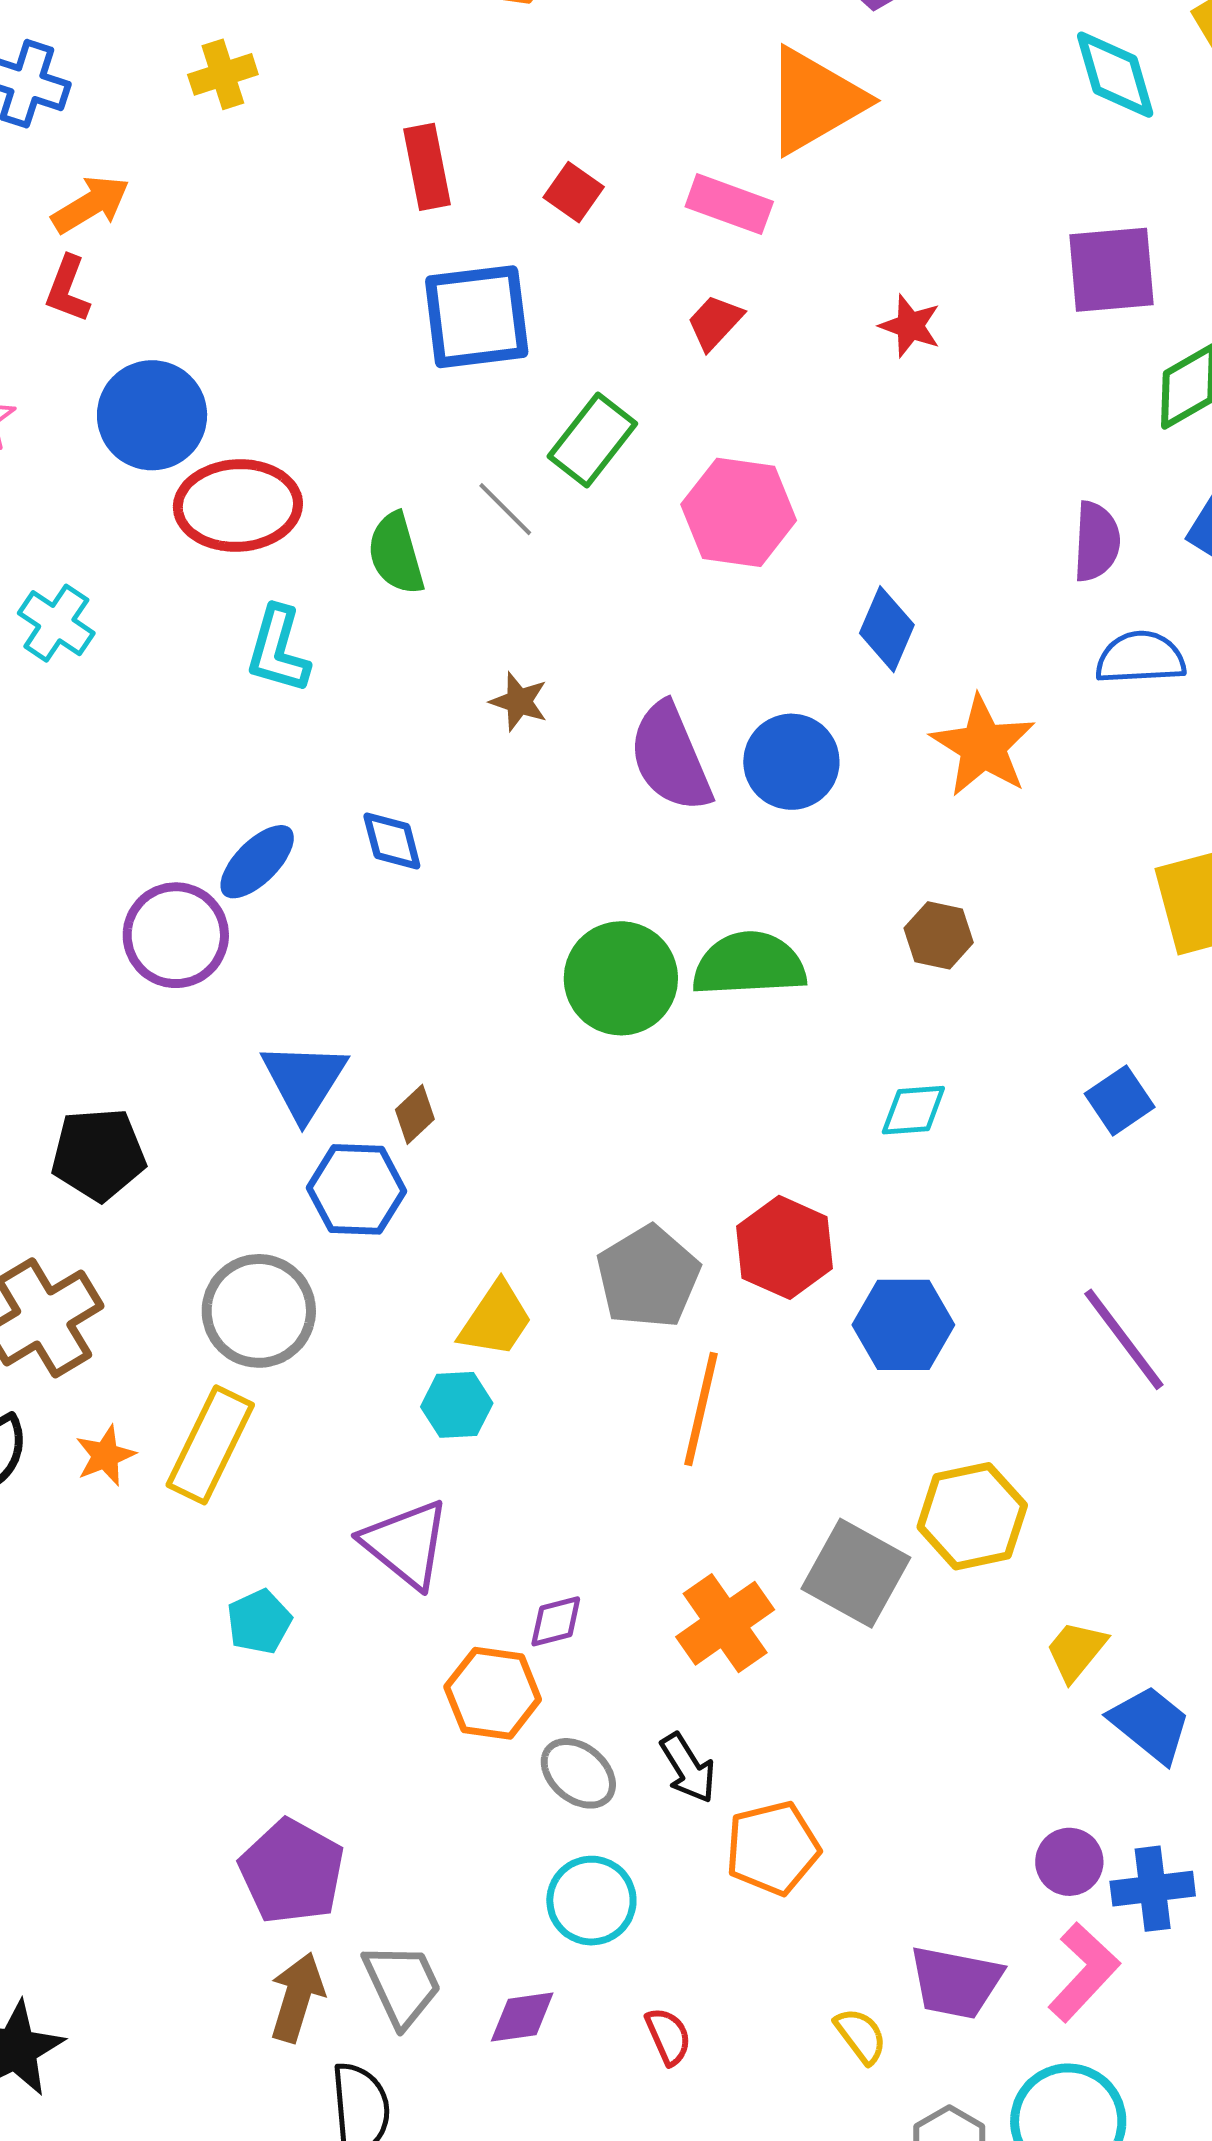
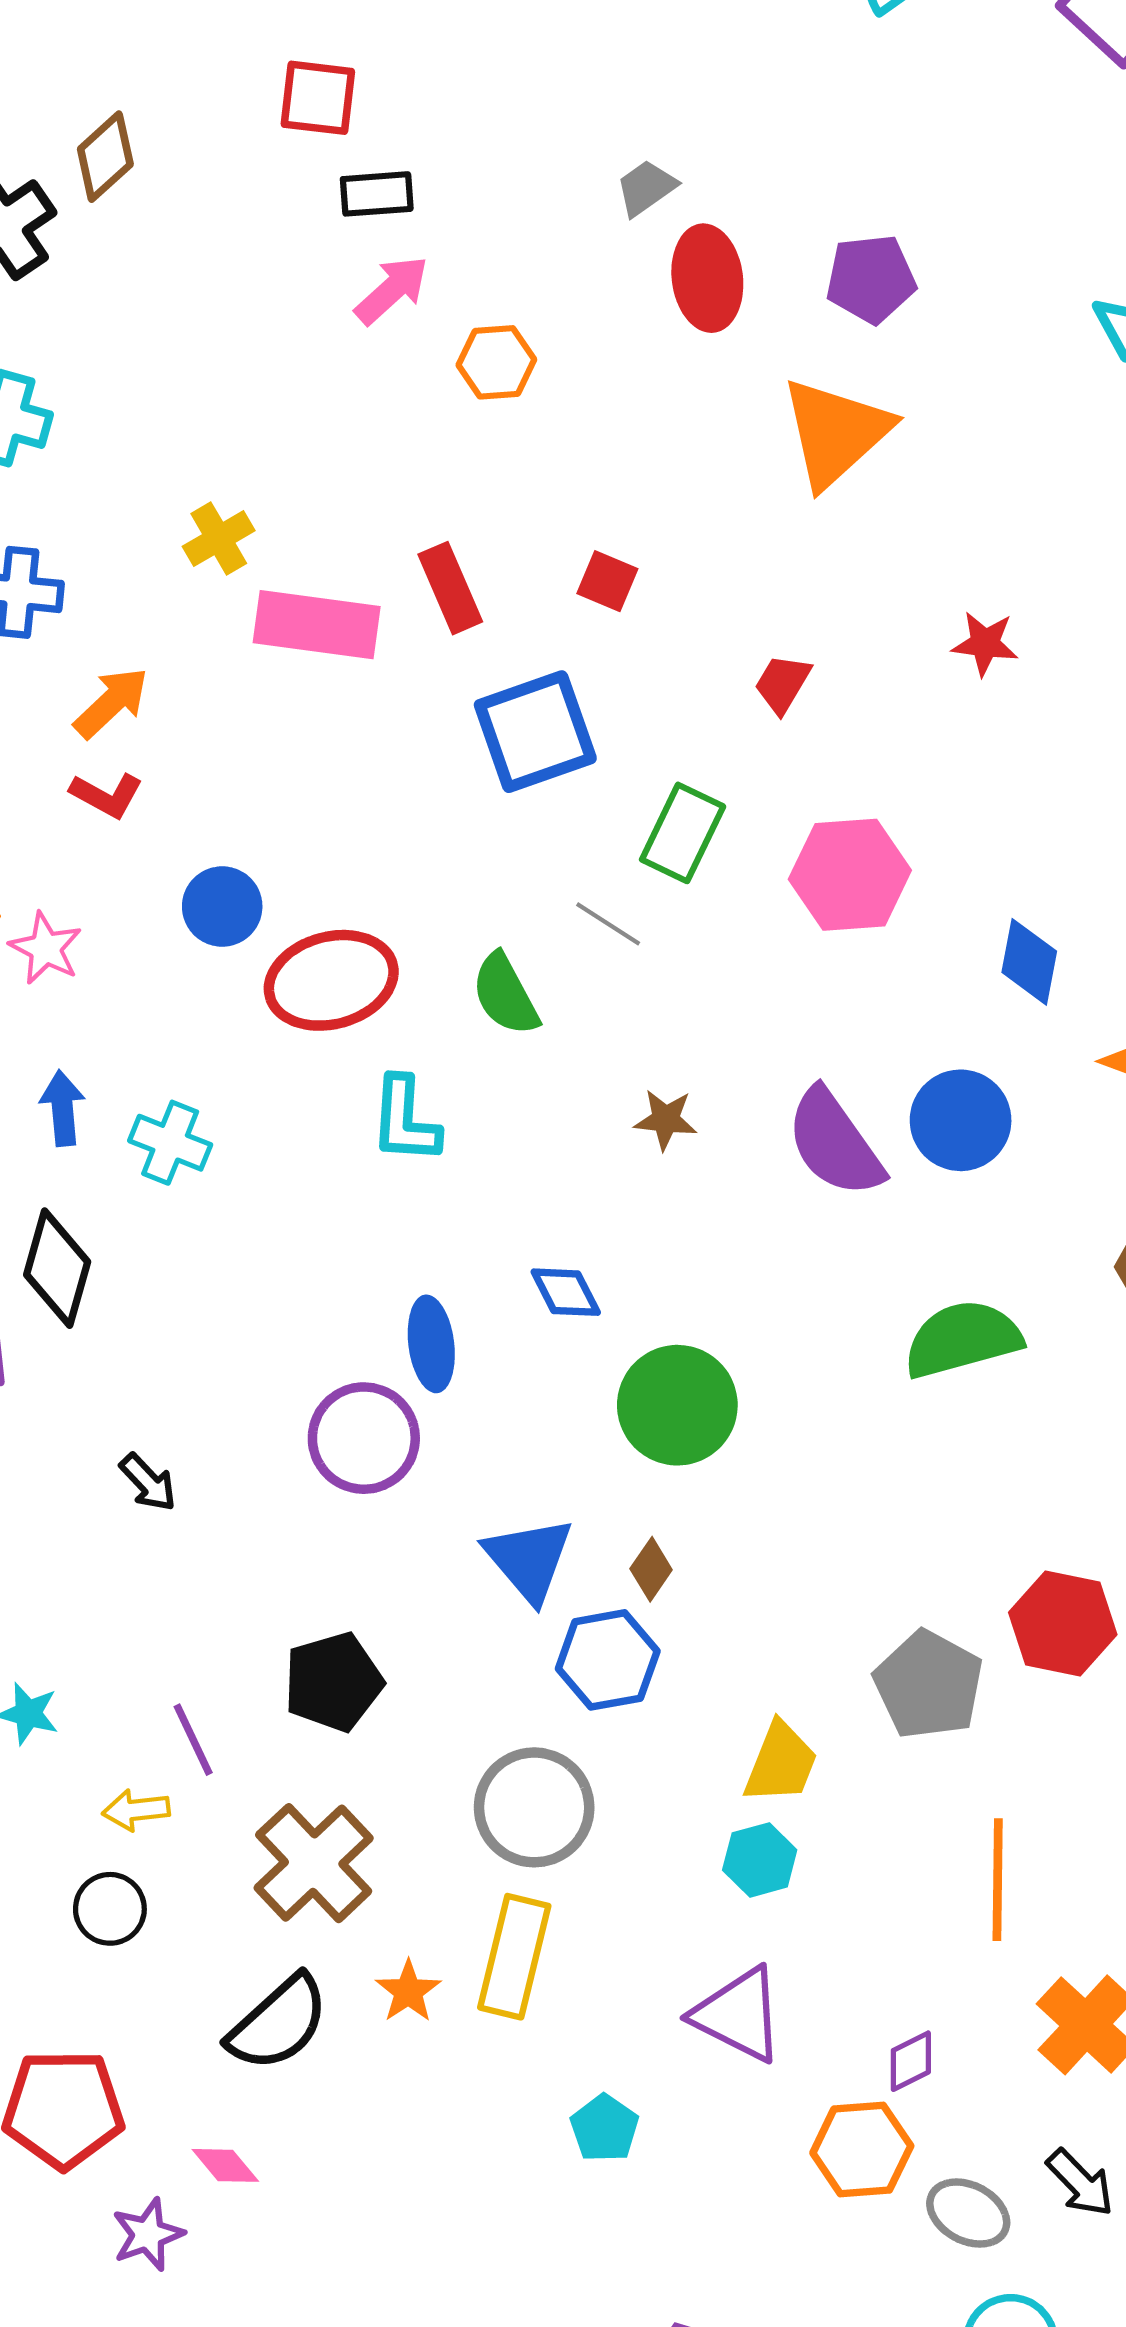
pink rectangle: (729, 204) -> (317, 625), moved, size x1.4
red L-shape: (68, 289) -> (107, 795), turned -70
blue circle: (152, 415) -> (222, 907), size x0.7
blue ellipse: (257, 862) -> (431, 1344), turned -40
green circle: (621, 978) -> (677, 1405), moved
orange line: (701, 1409) -> (998, 1880), moved

